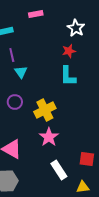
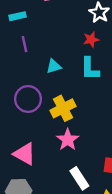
cyan triangle: (21, 72) -> (54, 66), moved, turned 48
purple circle: (15, 102) -> (28, 99), size x1.5

